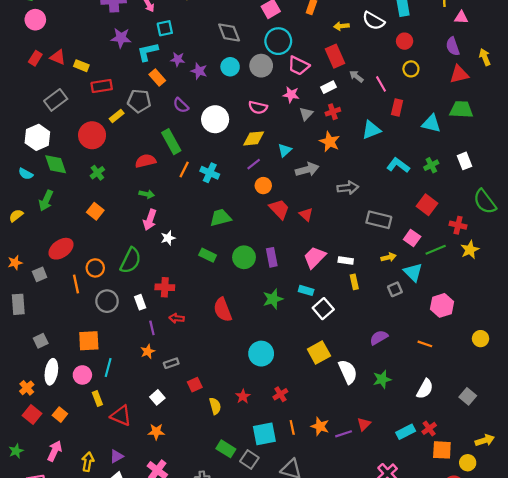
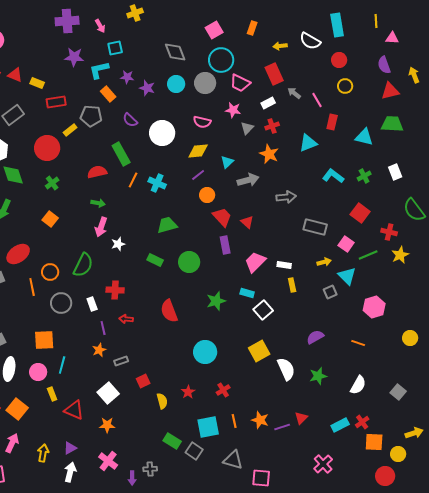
purple rectangle: (272, 257) -> (225, 245), moved
white square: (157, 397) -> (108, 393), size x1.5
orange square: (60, 415) -> (17, 409), size x1.5

